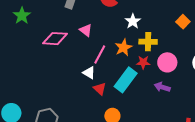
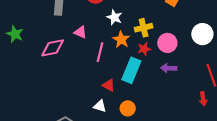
white star: (133, 21) -> (114, 17), moved
white triangle: (89, 73) -> (100, 106), moved

